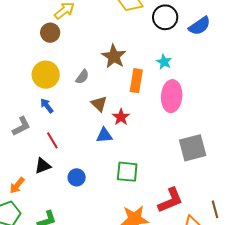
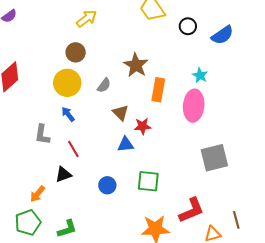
black circle: (165, 17) -> (188, 26), size x0.7
brown circle: (50, 33) -> (76, 52), moved
cyan star: (164, 62) -> (200, 75), moved
red star: (121, 117) -> (143, 126), turned 30
gray L-shape: (21, 126) -> (42, 135), turned 125
blue circle: (77, 177) -> (107, 185), moved

